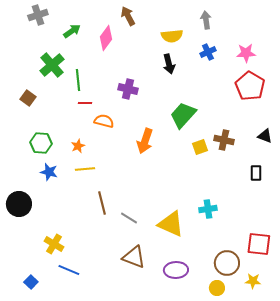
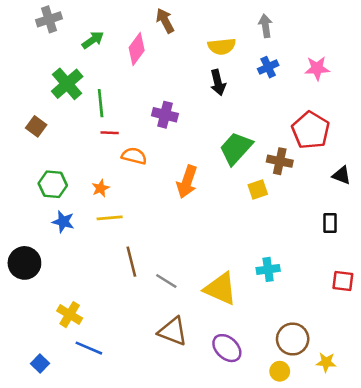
red pentagon: (250, 86) -> (311, 130), moved
brown cross: (224, 140) -> (280, 161), moved
red square: (259, 244) -> (343, 281), moved, size x0.7
purple ellipse: (176, 270) -> (227, 348), turned 45

